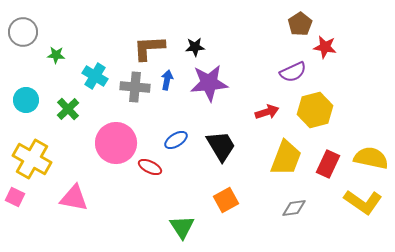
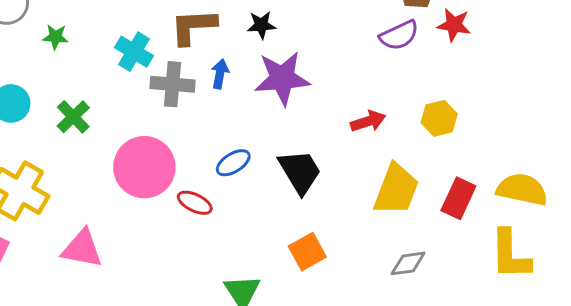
purple semicircle: (293, 72) -> (399, 35), moved
cyan cross: (95, 76) -> (134, 52), moved
yellow hexagon: (315, 110) -> (439, 118), size x0.7
yellow L-shape: (363, 202) -> (510, 255), turned 54

